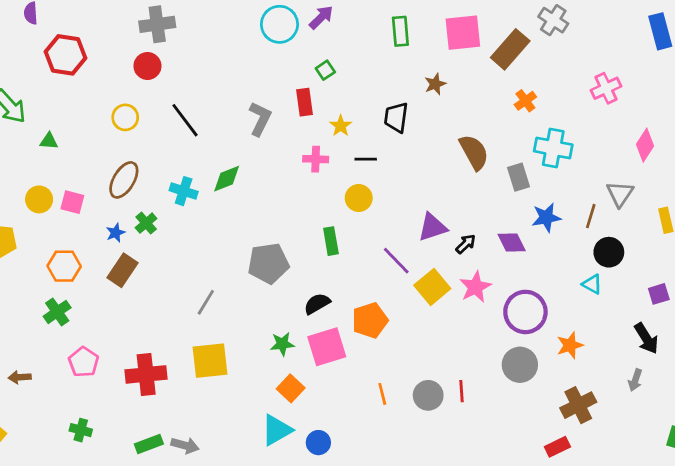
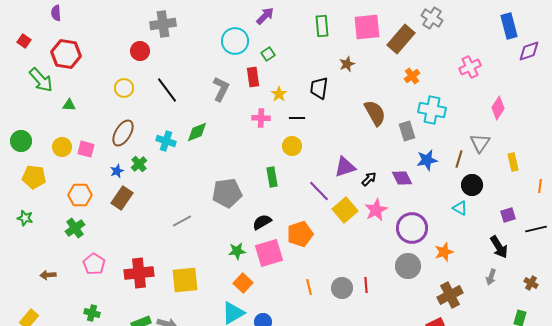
gray cross: (157, 24) -> (163, 24), moved
cyan circle: (279, 24) -> (235, 41), moved
red hexagon: (65, 55) -> (66, 54), moved
gray line: (206, 302) -> (182, 221), turned 30
yellow square: (210, 361) -> (185, 280), moved

